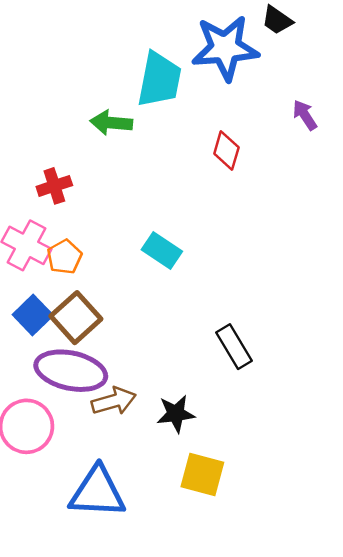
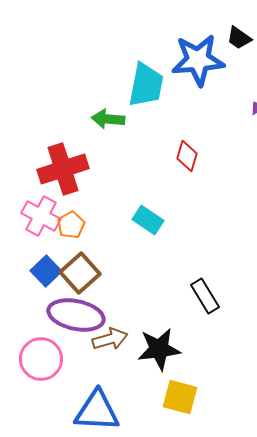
red diamond: (226, 151) -> (187, 156), moved
red cross: (54, 186) -> (63, 169), size x1.8
black star: (176, 414) -> (159, 349), size x1.4

